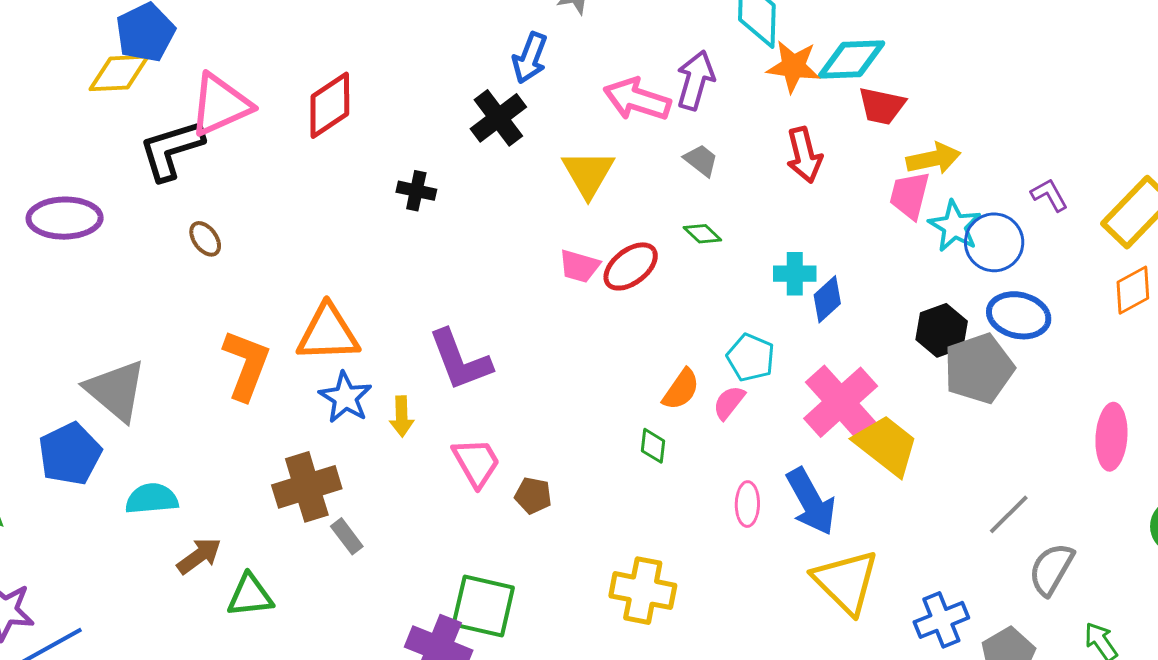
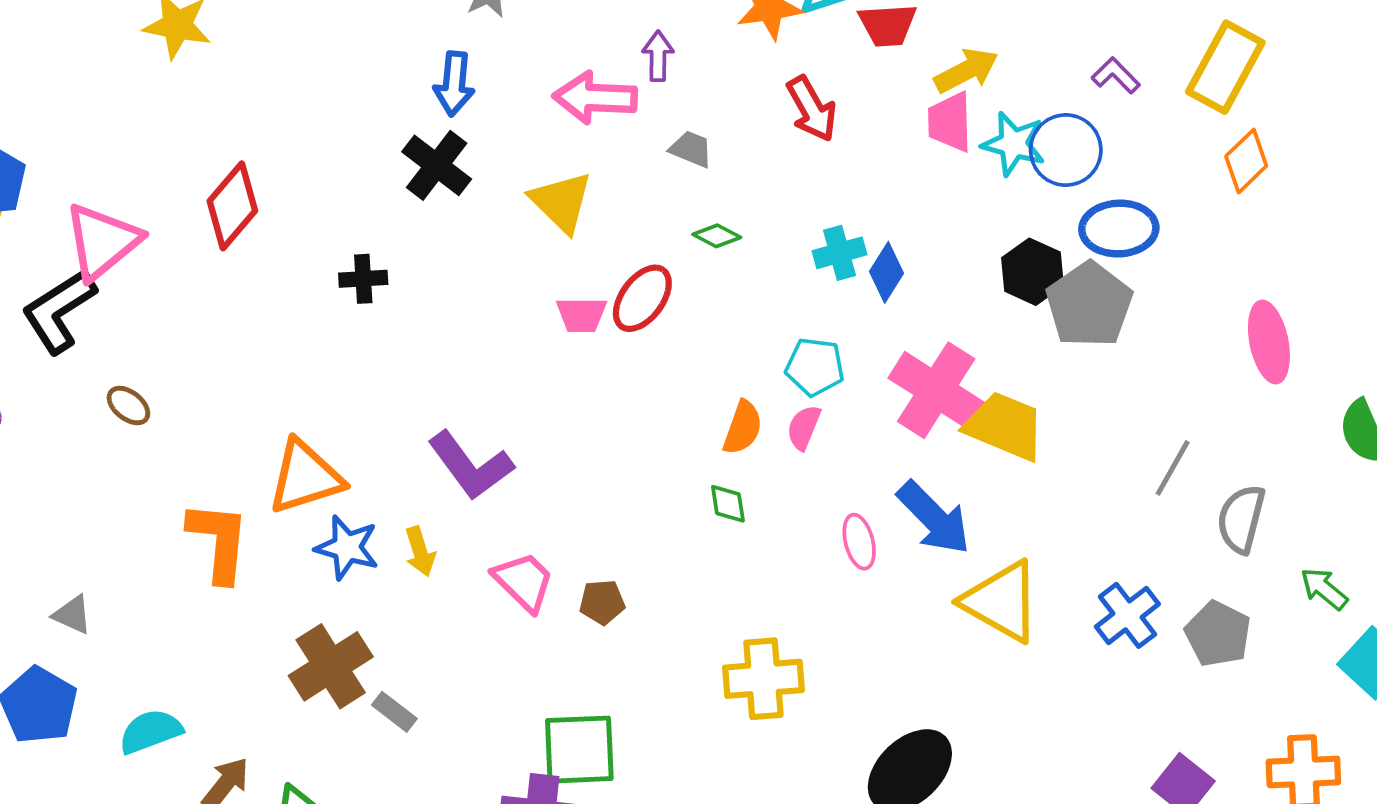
purple arrow: (695, 80) -> (658, 56), size x0.7
gray triangle: (116, 390) -> (72, 615), size x0.5

